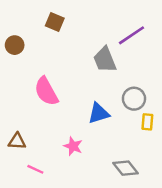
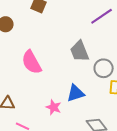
gray trapezoid: (105, 60) -> (80, 51), moved
blue triangle: (99, 113) -> (76, 93), moved

